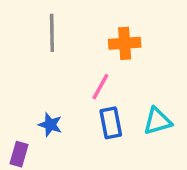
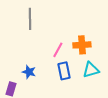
orange cross: (125, 43) -> (82, 45), moved

